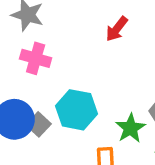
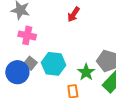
gray square: (39, 124) -> (30, 63), moved

